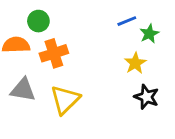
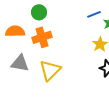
green circle: (38, 21) -> (39, 12), moved

